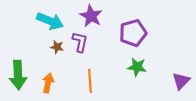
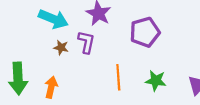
green star: (137, 67) -> (156, 81), moved
orange line: (90, 81) -> (118, 77), moved

